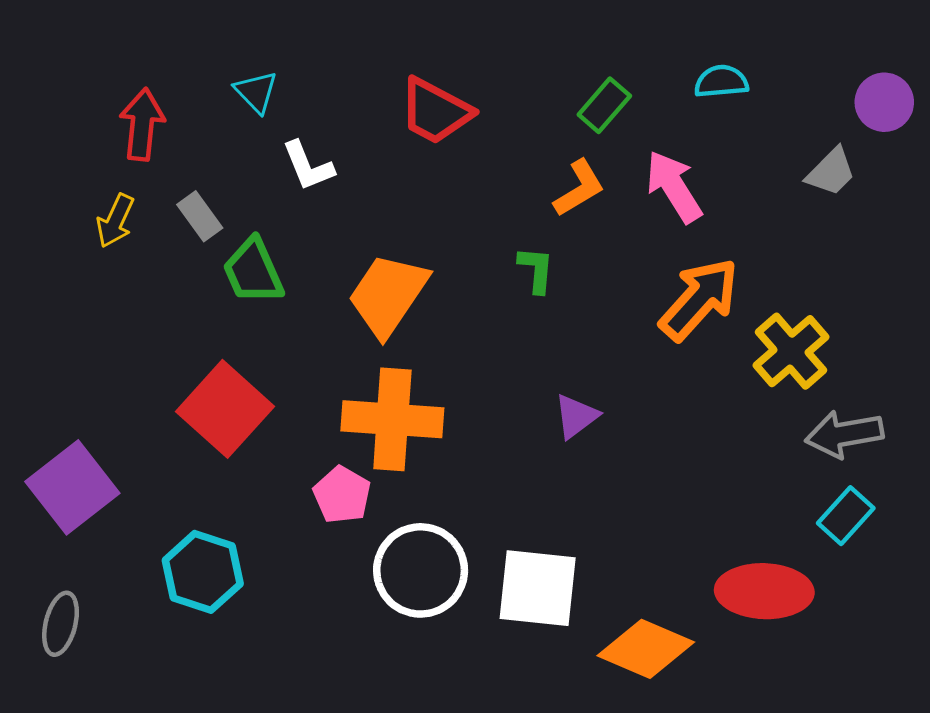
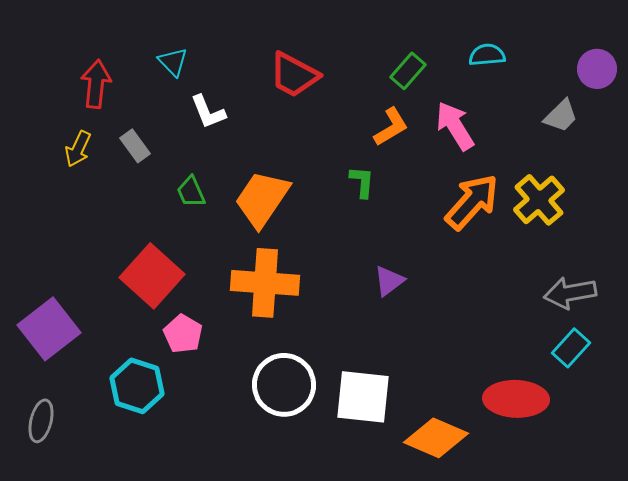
green trapezoid: (253, 271) -> (191, 192), moved, size x0.7
yellow cross: (791, 351) -> (539, 200), moved
pink pentagon: (342, 495) -> (183, 334), moved

